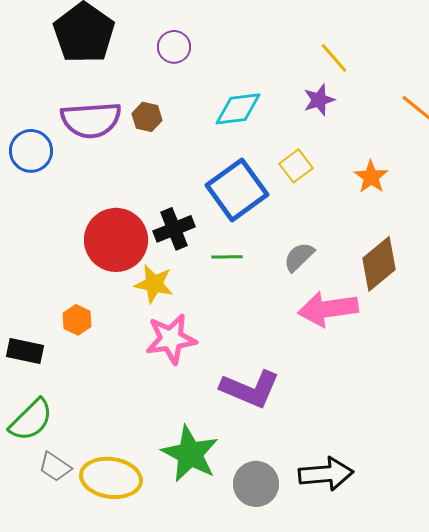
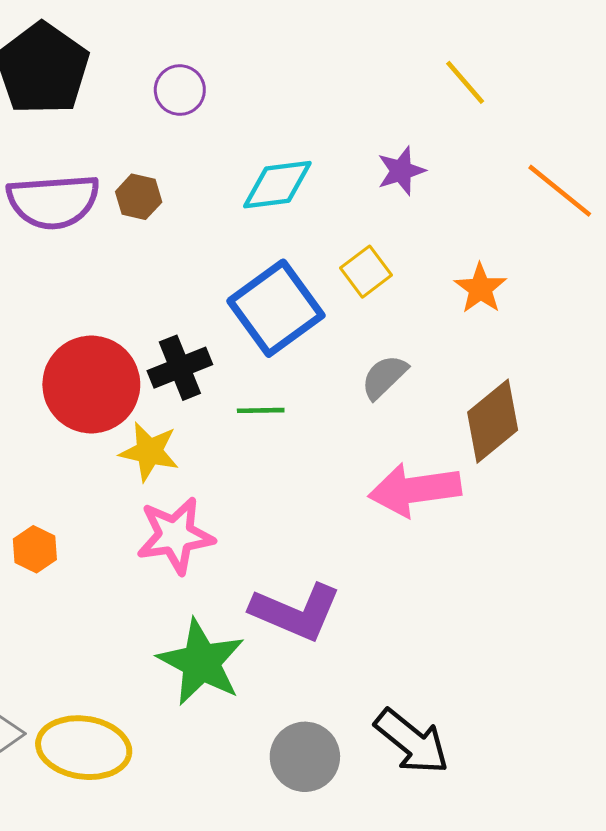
yellow line: (334, 58) -> (465, 82), moved
gray semicircle: (299, 257) -> (384, 377), moved
orange hexagon: (77, 320) -> (35, 549), moved
green star: (190, 454) -> (201, 662), moved
black arrow: (326, 474) -> (412, 742), turned 44

